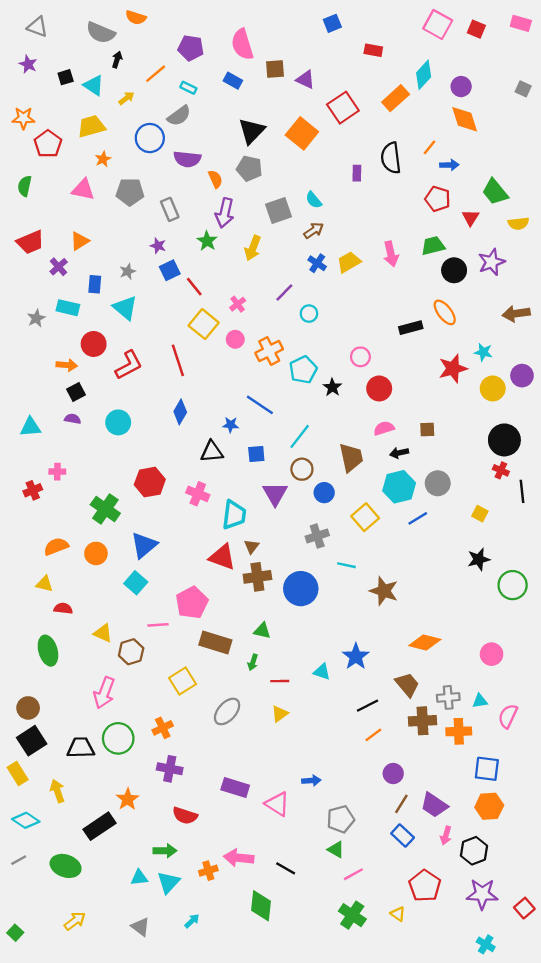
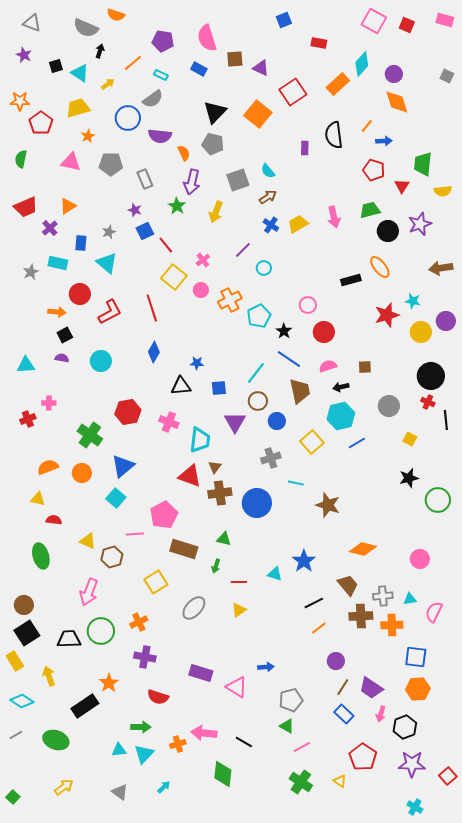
green trapezoid: (495, 192) -> (423, 164), turned 45
blue line: (260, 405) -> (289, 359), moved
gray circle: (438, 483) -> (389, 406), moved

